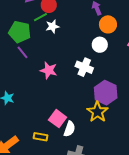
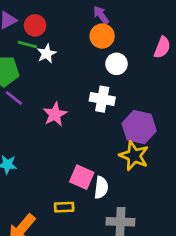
green line: (40, 17) -> (27, 45), turned 56
orange circle: (108, 24) -> (102, 36), moved
pink star: (49, 70) -> (55, 114), turned -30

